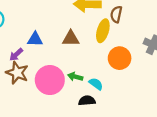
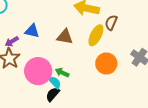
cyan semicircle: (96, 84) -> (55, 82), moved
black semicircle: (87, 101) -> (53, 94), moved, turned -56

